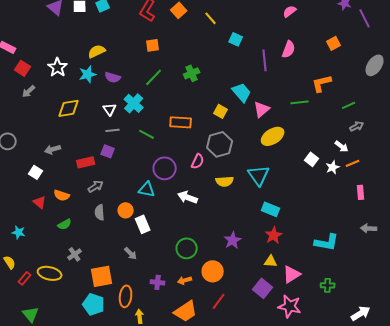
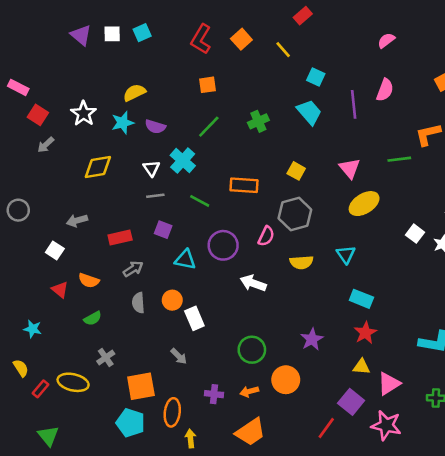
cyan trapezoid: (242, 92) -> (309, 112), moved
pink triangle: (262, 109) -> (350, 168), turned -30
purple square: (108, 151) -> (163, 230), moved
cyan triangle: (259, 175) -> (346, 254), size x0.7
cyan triangle: (147, 189) -> (185, 260), moved
red line: (219, 301) -> (326, 428), moved

